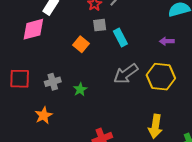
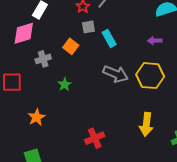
gray arrow: (126, 74) -> (116, 74), turned -120
gray cross: (53, 82) -> (43, 59), moved
green star: (80, 89) -> (65, 84), moved

